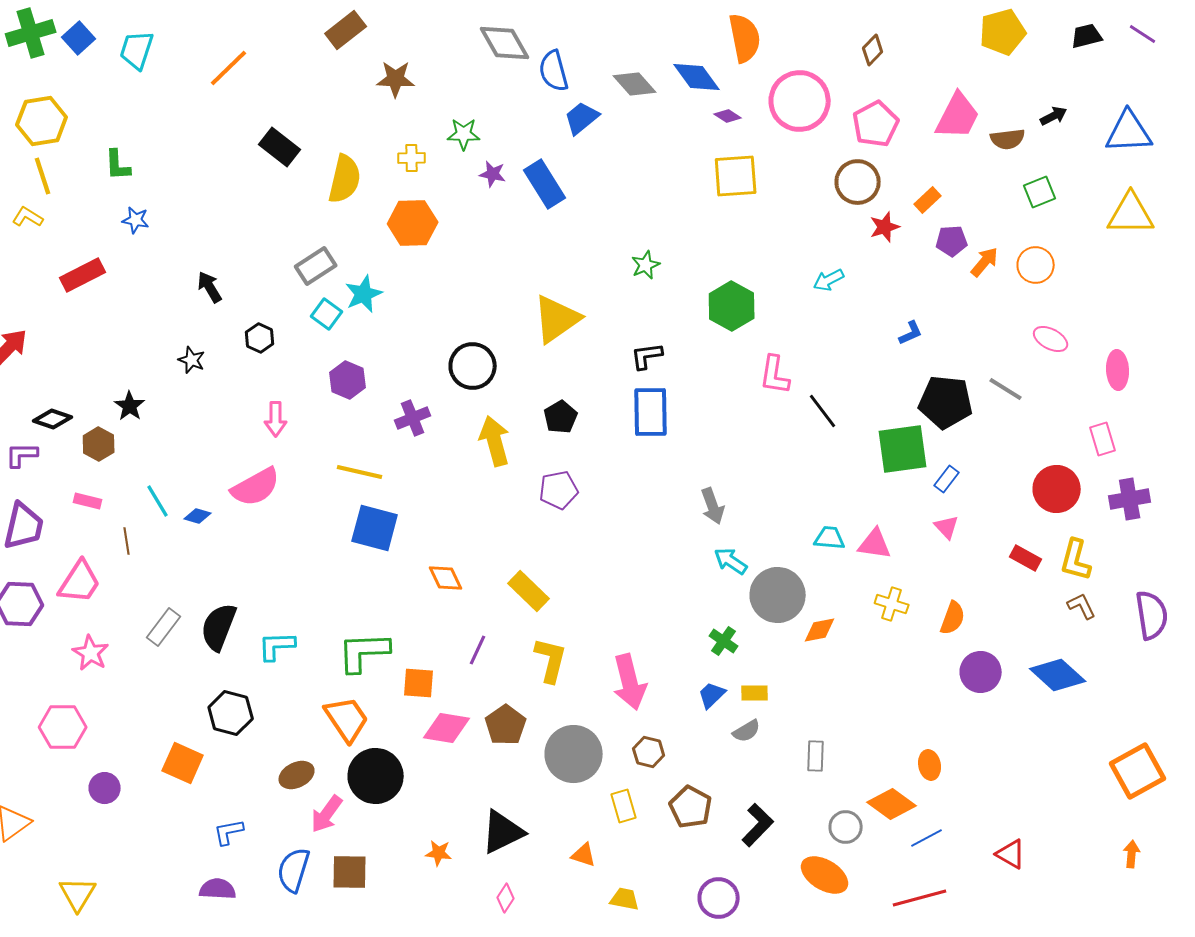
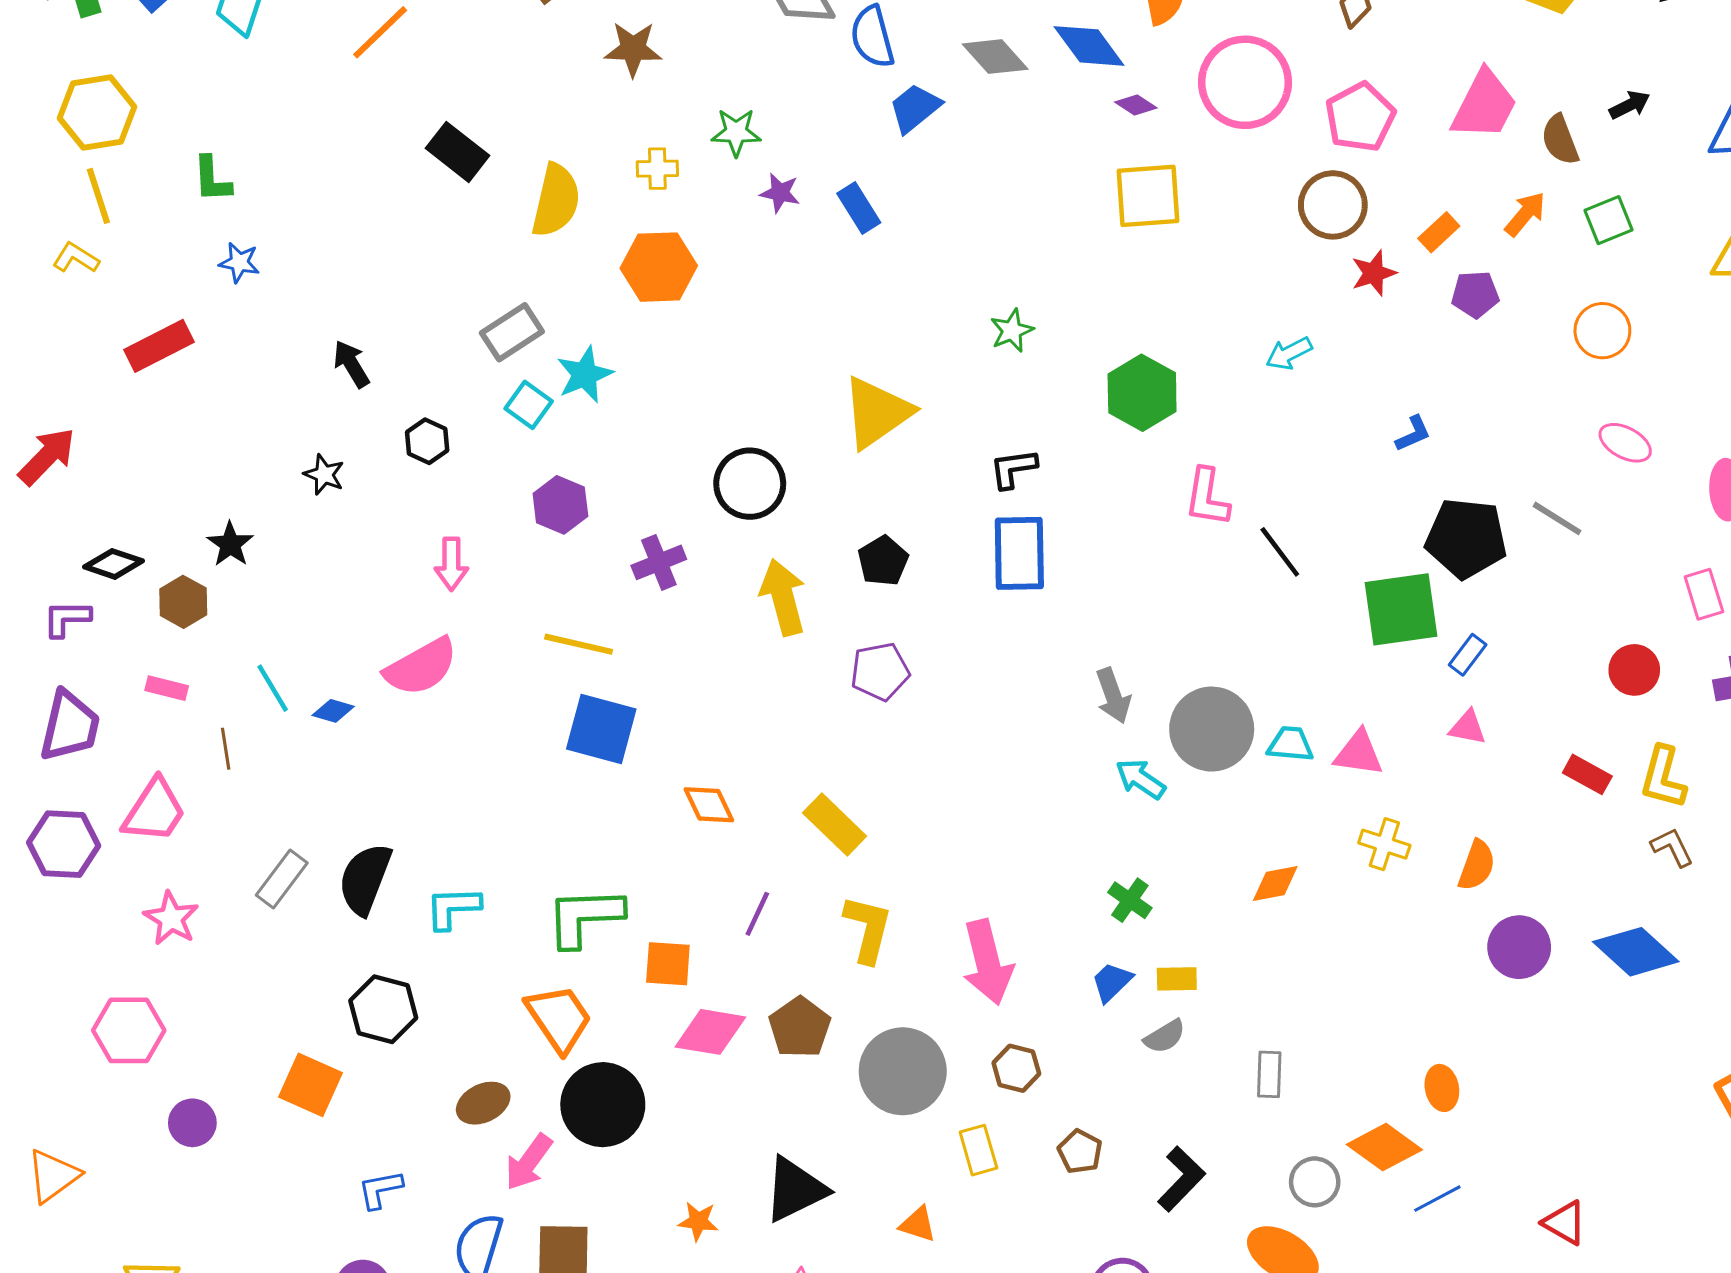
brown semicircle: (1008, 139) -> (1560, 140), turned 76
blue rectangle: (545, 184) -> (859, 208), size x0.7
orange arrow: (985, 262) -> (1525, 214), moved
red circle: (1057, 489) -> (1634, 670), size x0.7
pink triangle: (947, 527) -> (1468, 727), turned -36
gray circle: (778, 595) -> (1212, 729), moved
brown pentagon: (691, 807) -> (1080, 1152), size x0.7

